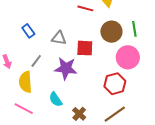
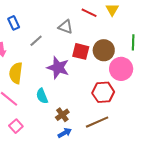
blue rectangle: (28, 31) -> (14, 23), moved
brown circle: (111, 32) -> (104, 50), moved
gray triangle: (59, 38) -> (66, 27), moved
gray line: (36, 61) -> (36, 41), moved

